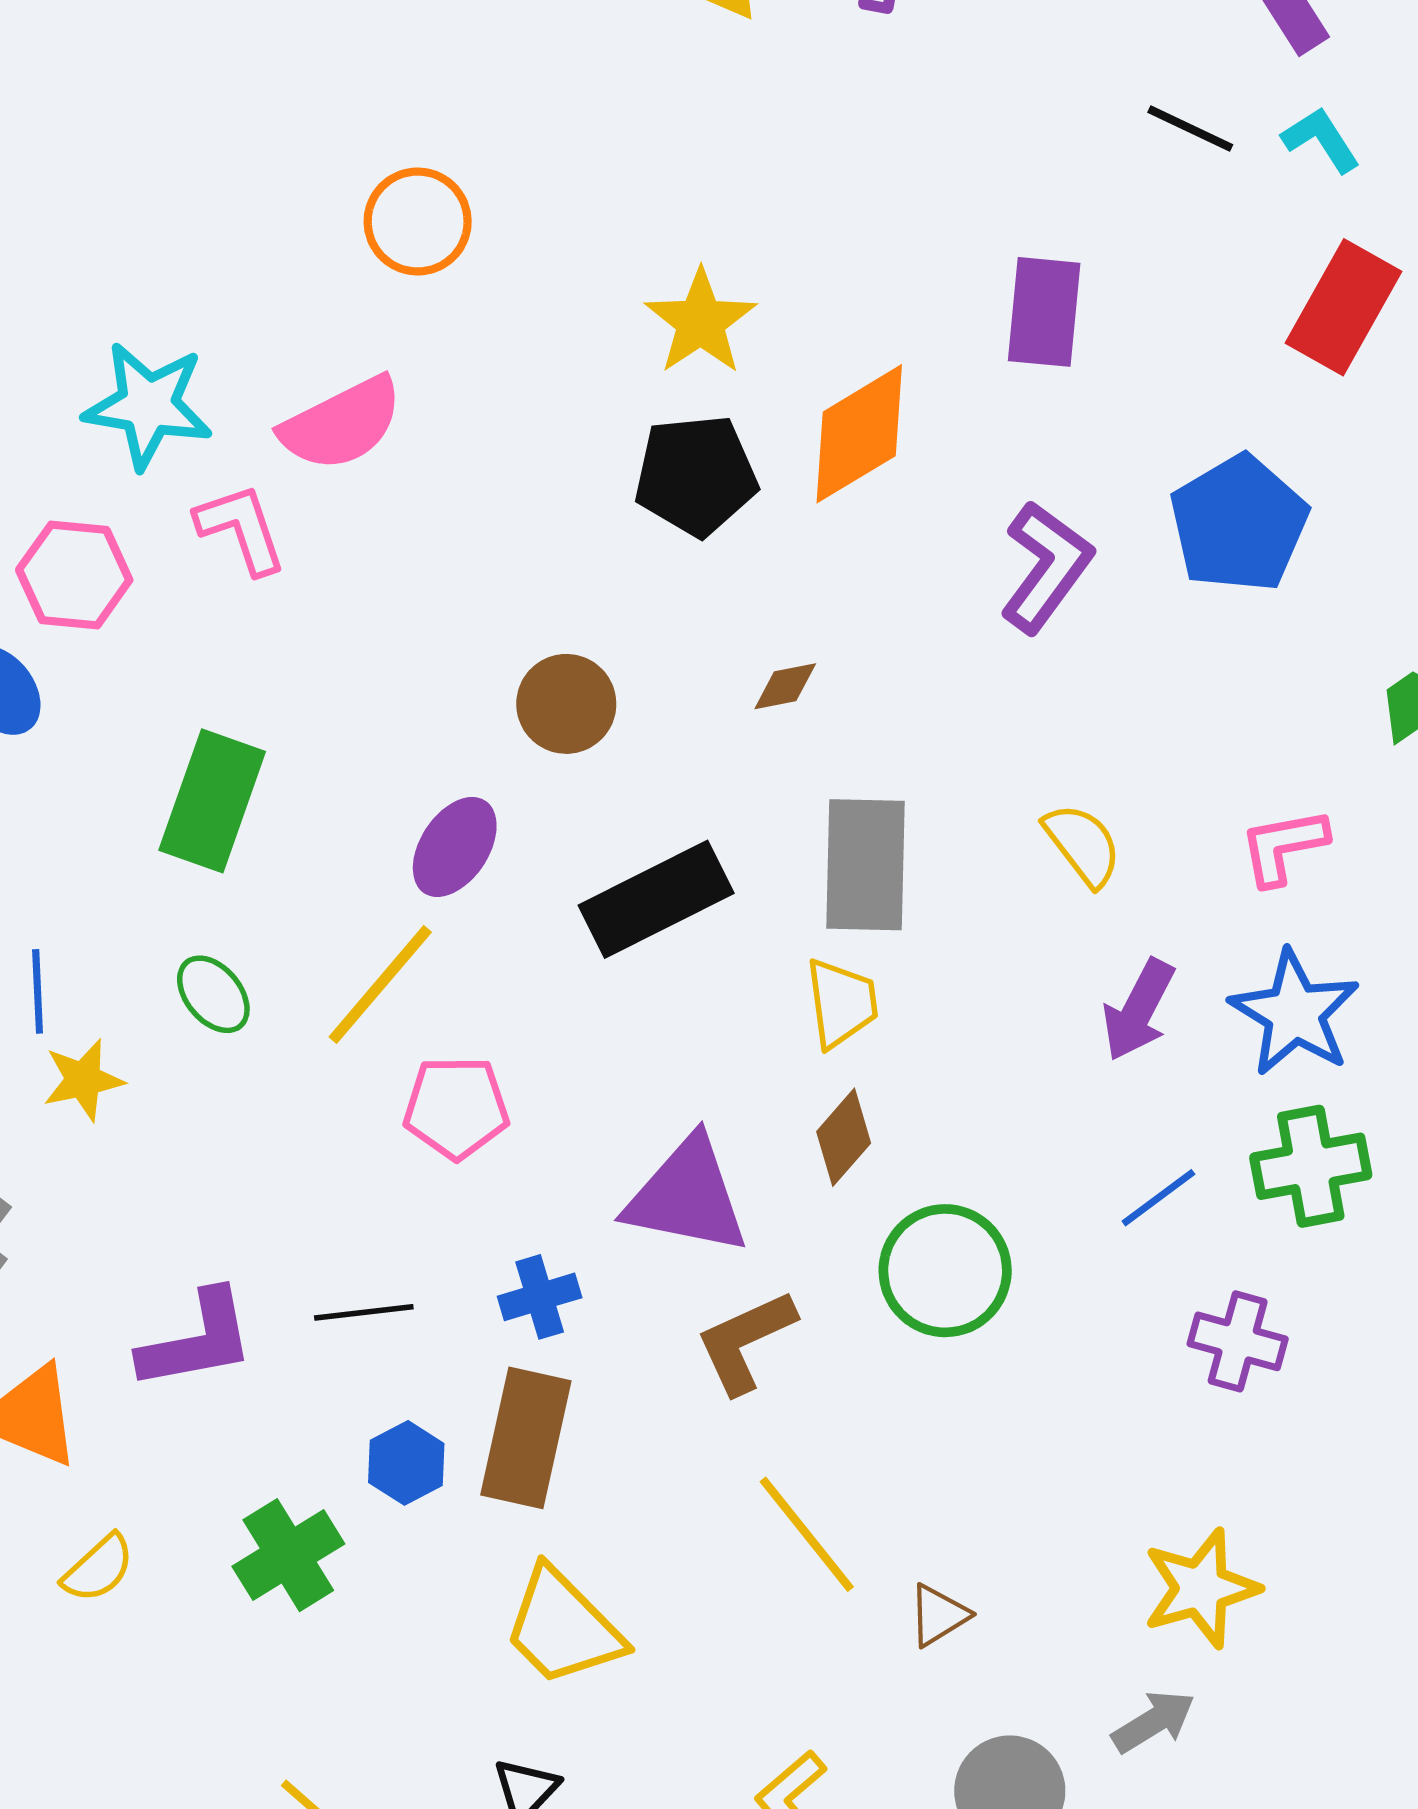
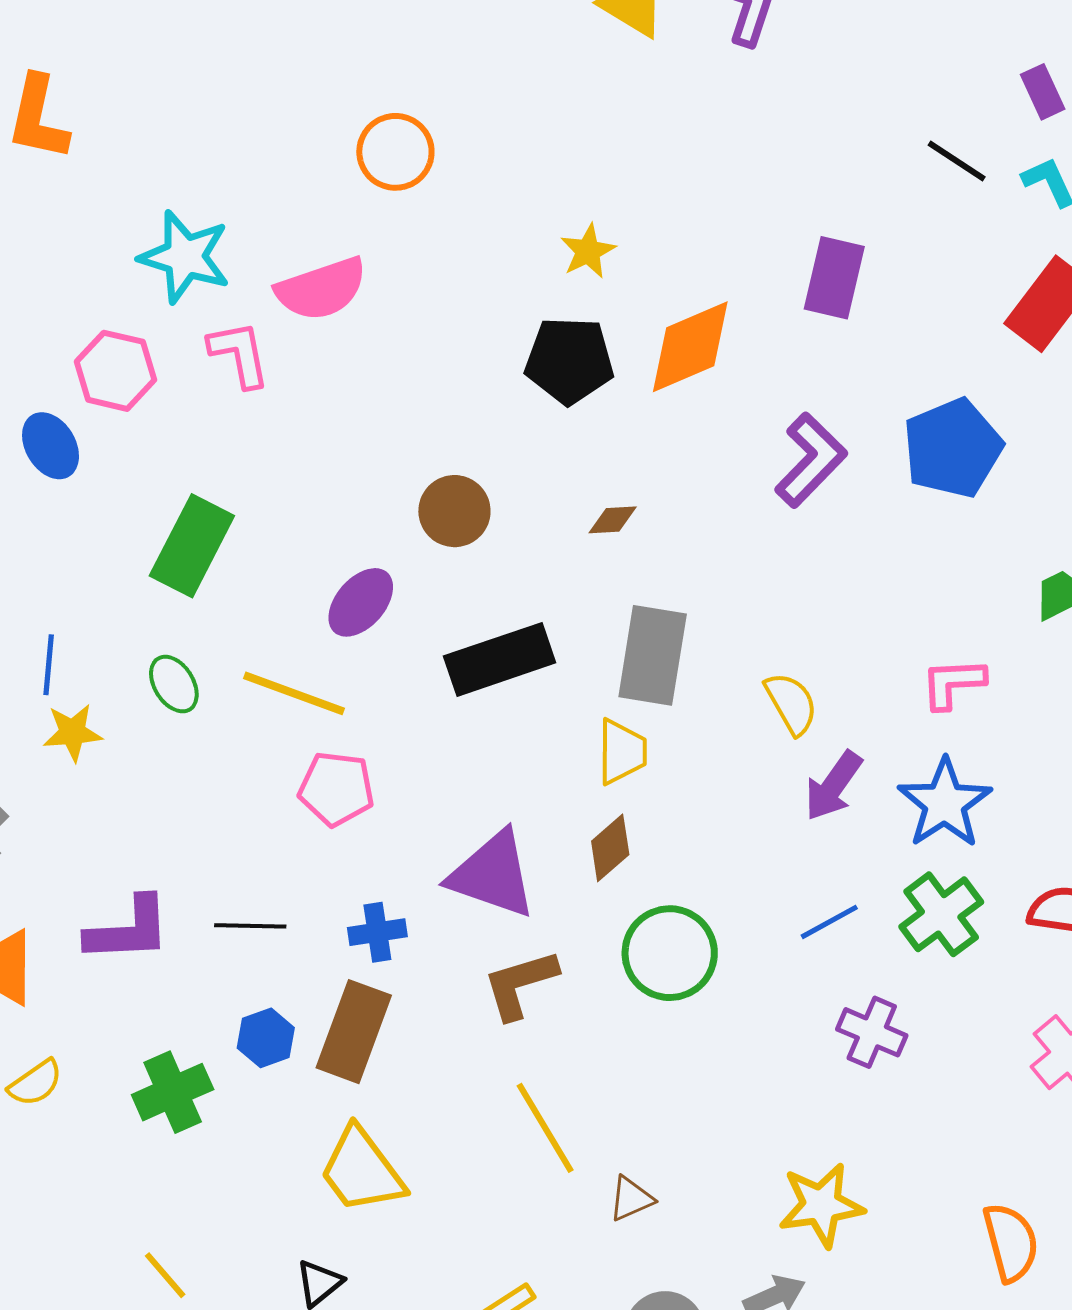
yellow star: (701, 322) -> (588, 251), size x0.7
yellow semicircle: (1083, 845) -> (791, 703), moved
yellow line: (380, 984) -> (294, 693), turned 62
green cross: (1311, 1166) -> (941, 914), turned -34

